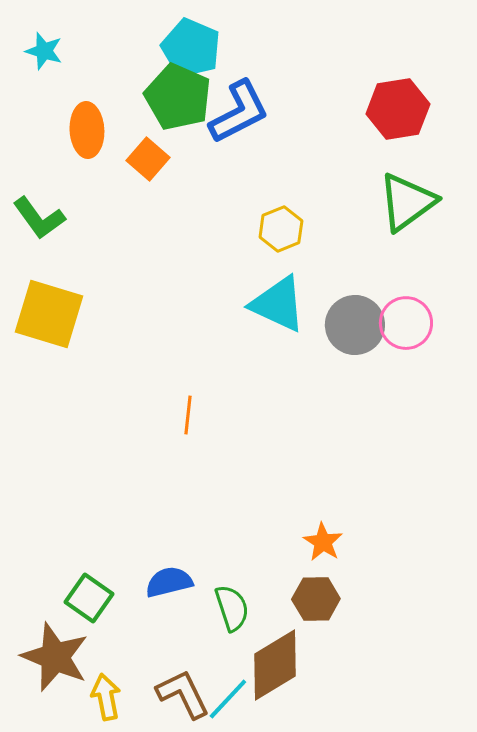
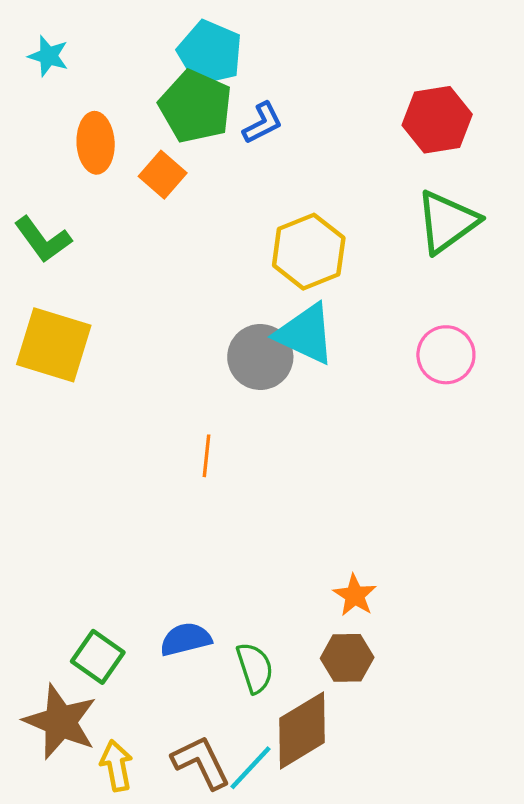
blue L-shape: (239, 112) -> (263, 123), size x0.6
yellow hexagon: (281, 229) -> (309, 252), size x1.5
gray circle: (355, 325) -> (260, 357), moved

